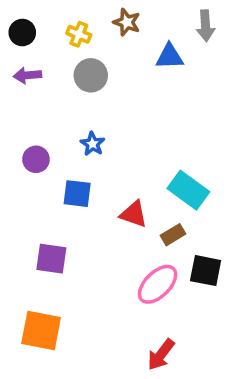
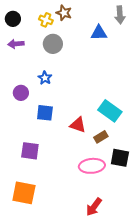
brown star: (127, 22) -> (64, 13), moved
blue star: (92, 144) -> (45, 78), moved
pink ellipse: (158, 284) -> (92, 166), turned 40

